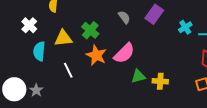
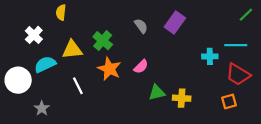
cyan cross: (185, 27) -> (210, 56), moved, turned 32
cyan semicircle: (39, 51) -> (45, 64), turned 60
pink semicircle: (124, 53) -> (141, 67), size x0.6
white circle: (14, 89) -> (18, 80), moved

